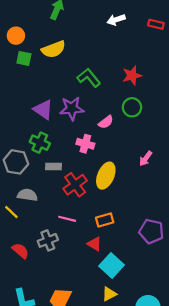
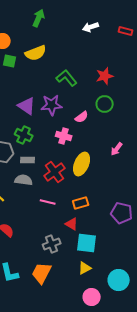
gray rectangle: (53, 166) -> (28, 160), moved
gray semicircle: (27, 195) -> (24, 180), moved
gray cross: (48, 240) -> (52, 244), moved
cyan square: (112, 265) -> (87, 243), turned -35

